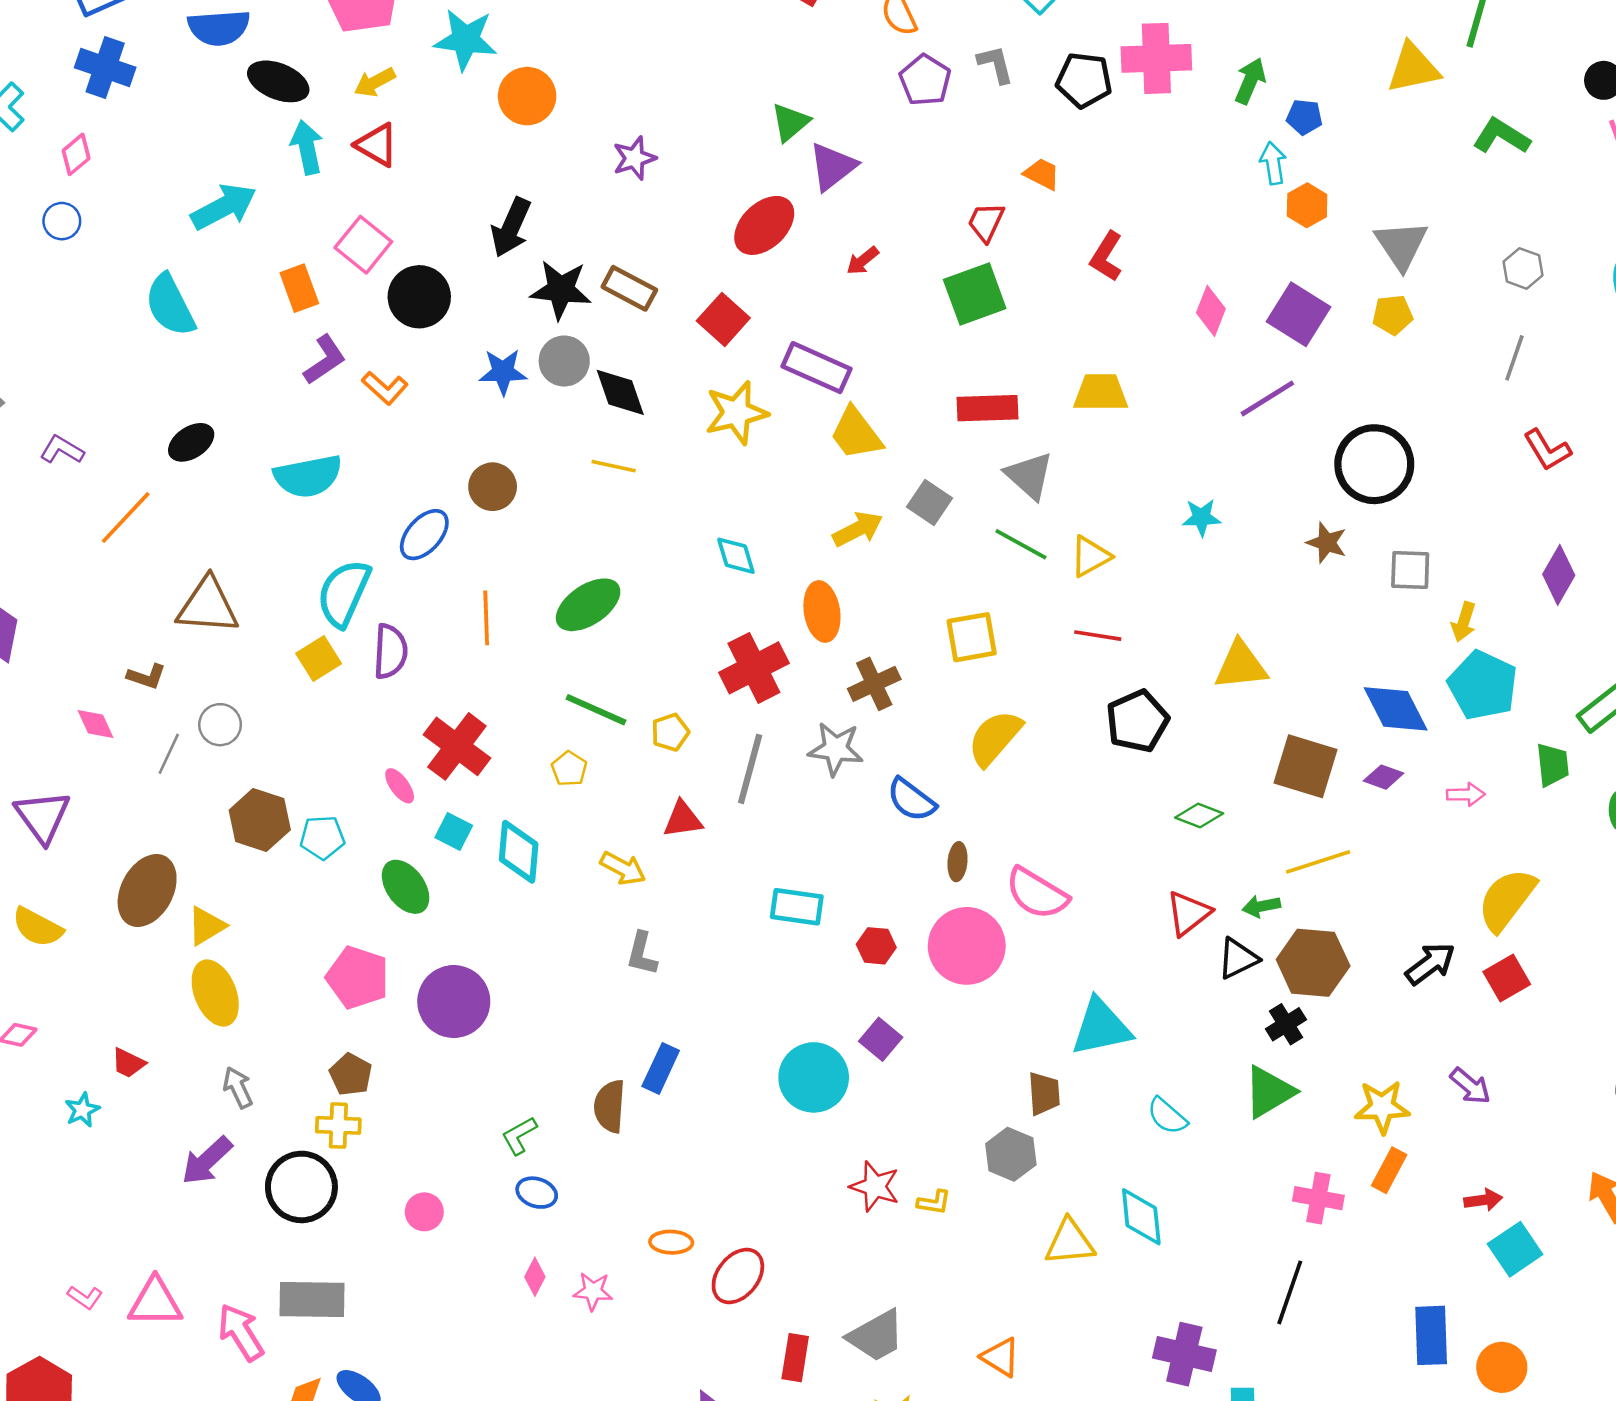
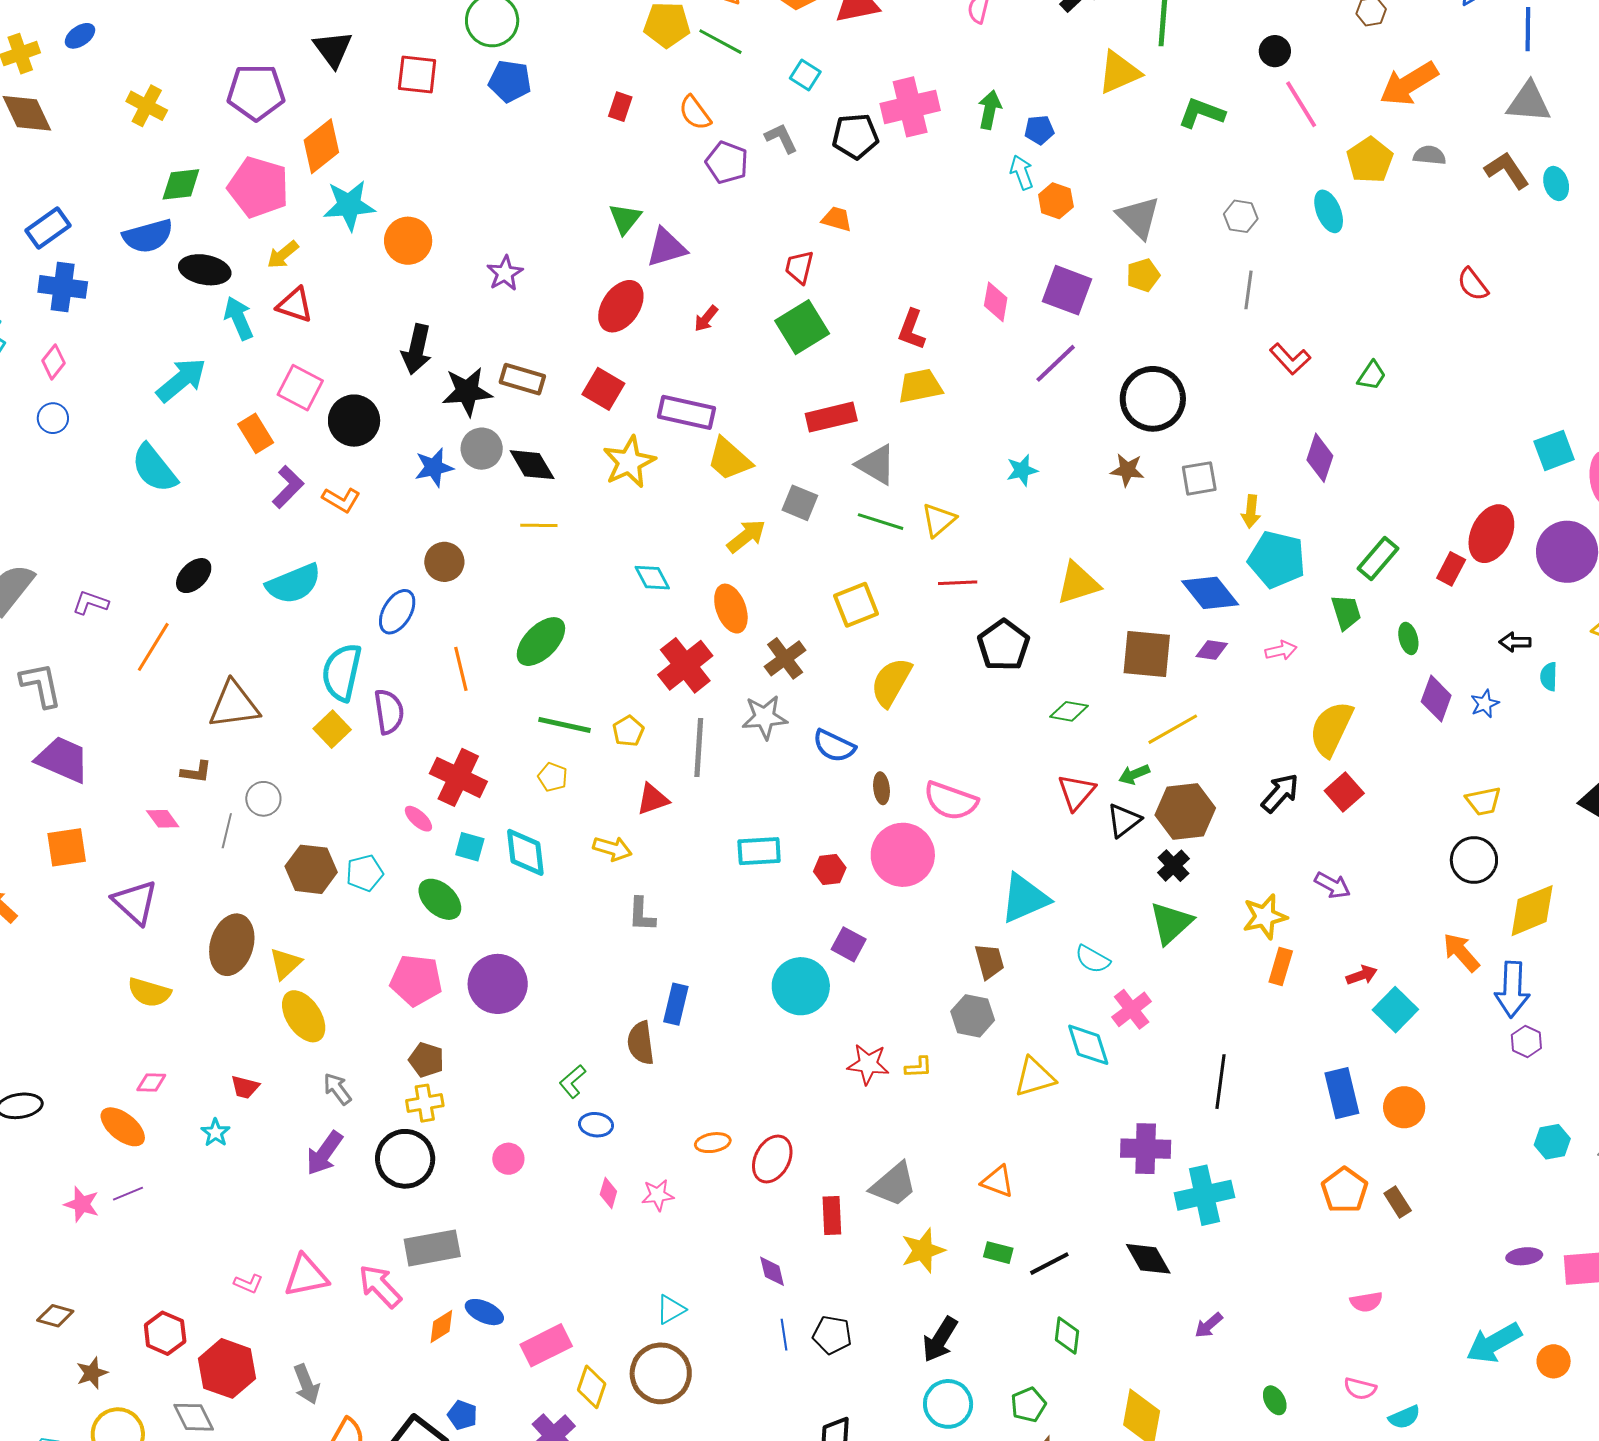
purple triangle: (833, 167) -> (666, 247), turned 33
red L-shape: (1106, 256) -> (912, 329), moved
pink cross: (1318, 1198) -> (1132, 1009), moved, turned -36

